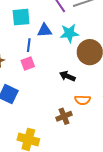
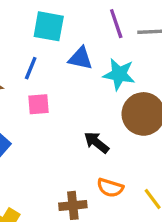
blue line: (29, 45) -> (31, 68), moved

